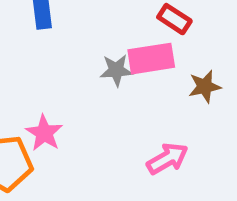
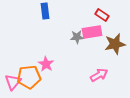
brown star: (205, 86) -> (115, 44), size x1.5

